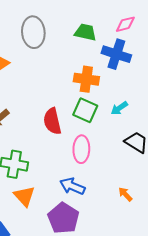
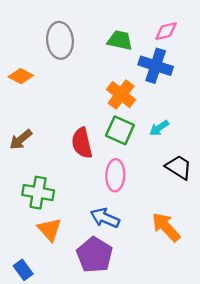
orange cross: (86, 79) -> (121, 95), turned 30
orange arrow: (125, 194) -> (166, 227), size x1.8

